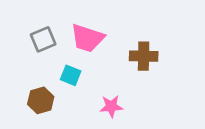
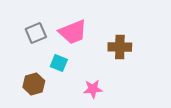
pink trapezoid: (87, 38) -> (73, 32), turned -40

